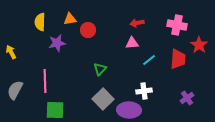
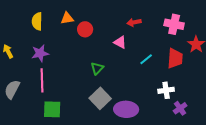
purple star: (57, 43) -> (40, 53), moved
pink triangle: (132, 43) -> (120, 42), moved, turned 32
white cross: (144, 91) -> (166, 90), moved
purple cross: (187, 98) -> (180, 108), moved

